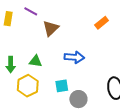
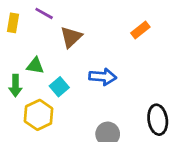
green triangle: (35, 61) -> (35, 66), moved
cyan square: (62, 86) -> (59, 87), moved, turned -32

